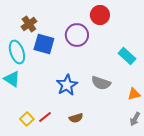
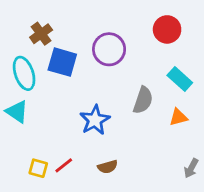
red circle: (100, 15) -> (167, 29), moved
gray semicircle: (101, 83) -> (143, 100), moved, turned -90
orange triangle: (134, 94) -> (178, 117), moved
yellow square: (27, 119) -> (38, 168), turned -32

